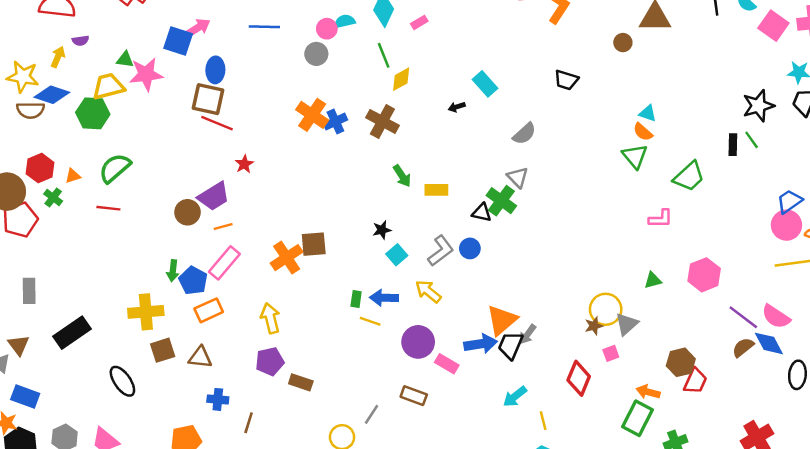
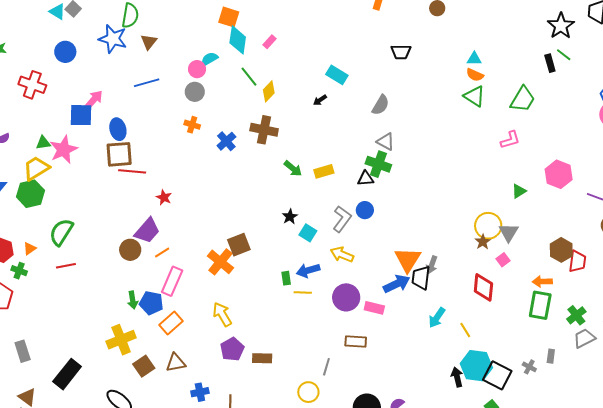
orange cross: (312, 115) -> (192, 125), moved, size x0.6

